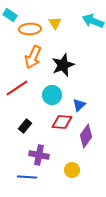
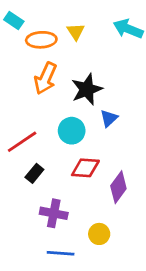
red line: (17, 88) -> (22, 142), moved
blue triangle: (79, 105) -> (109, 118), moved
blue line: (27, 177) -> (61, 253), moved

